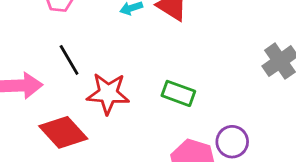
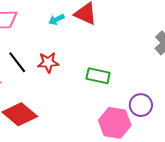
red star: (108, 94) -> (48, 62), moved, size x0.7

